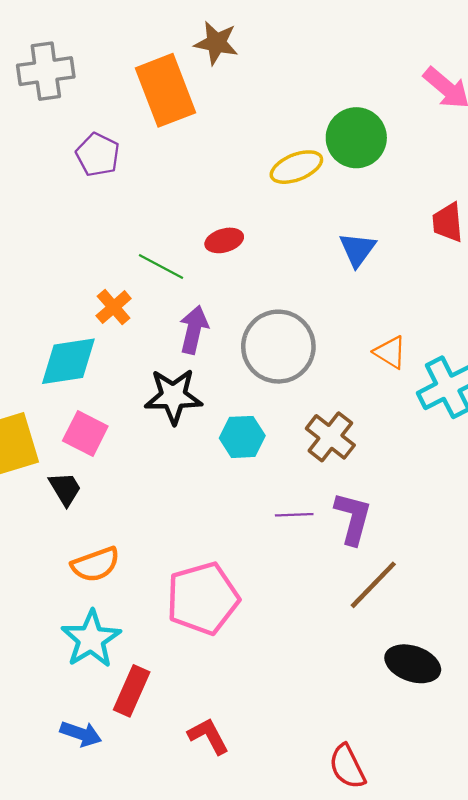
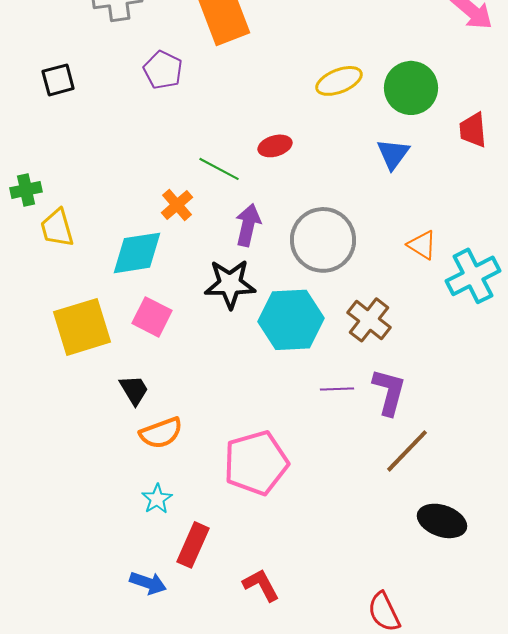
green circle: (356, 138) -> (411, 88), moved
cyan hexagon: (242, 437) -> (291, 320), size x1.6
black trapezoid: (65, 489) -> (134, 390), moved
cyan star: (91, 639) -> (157, 499), size x0.6

